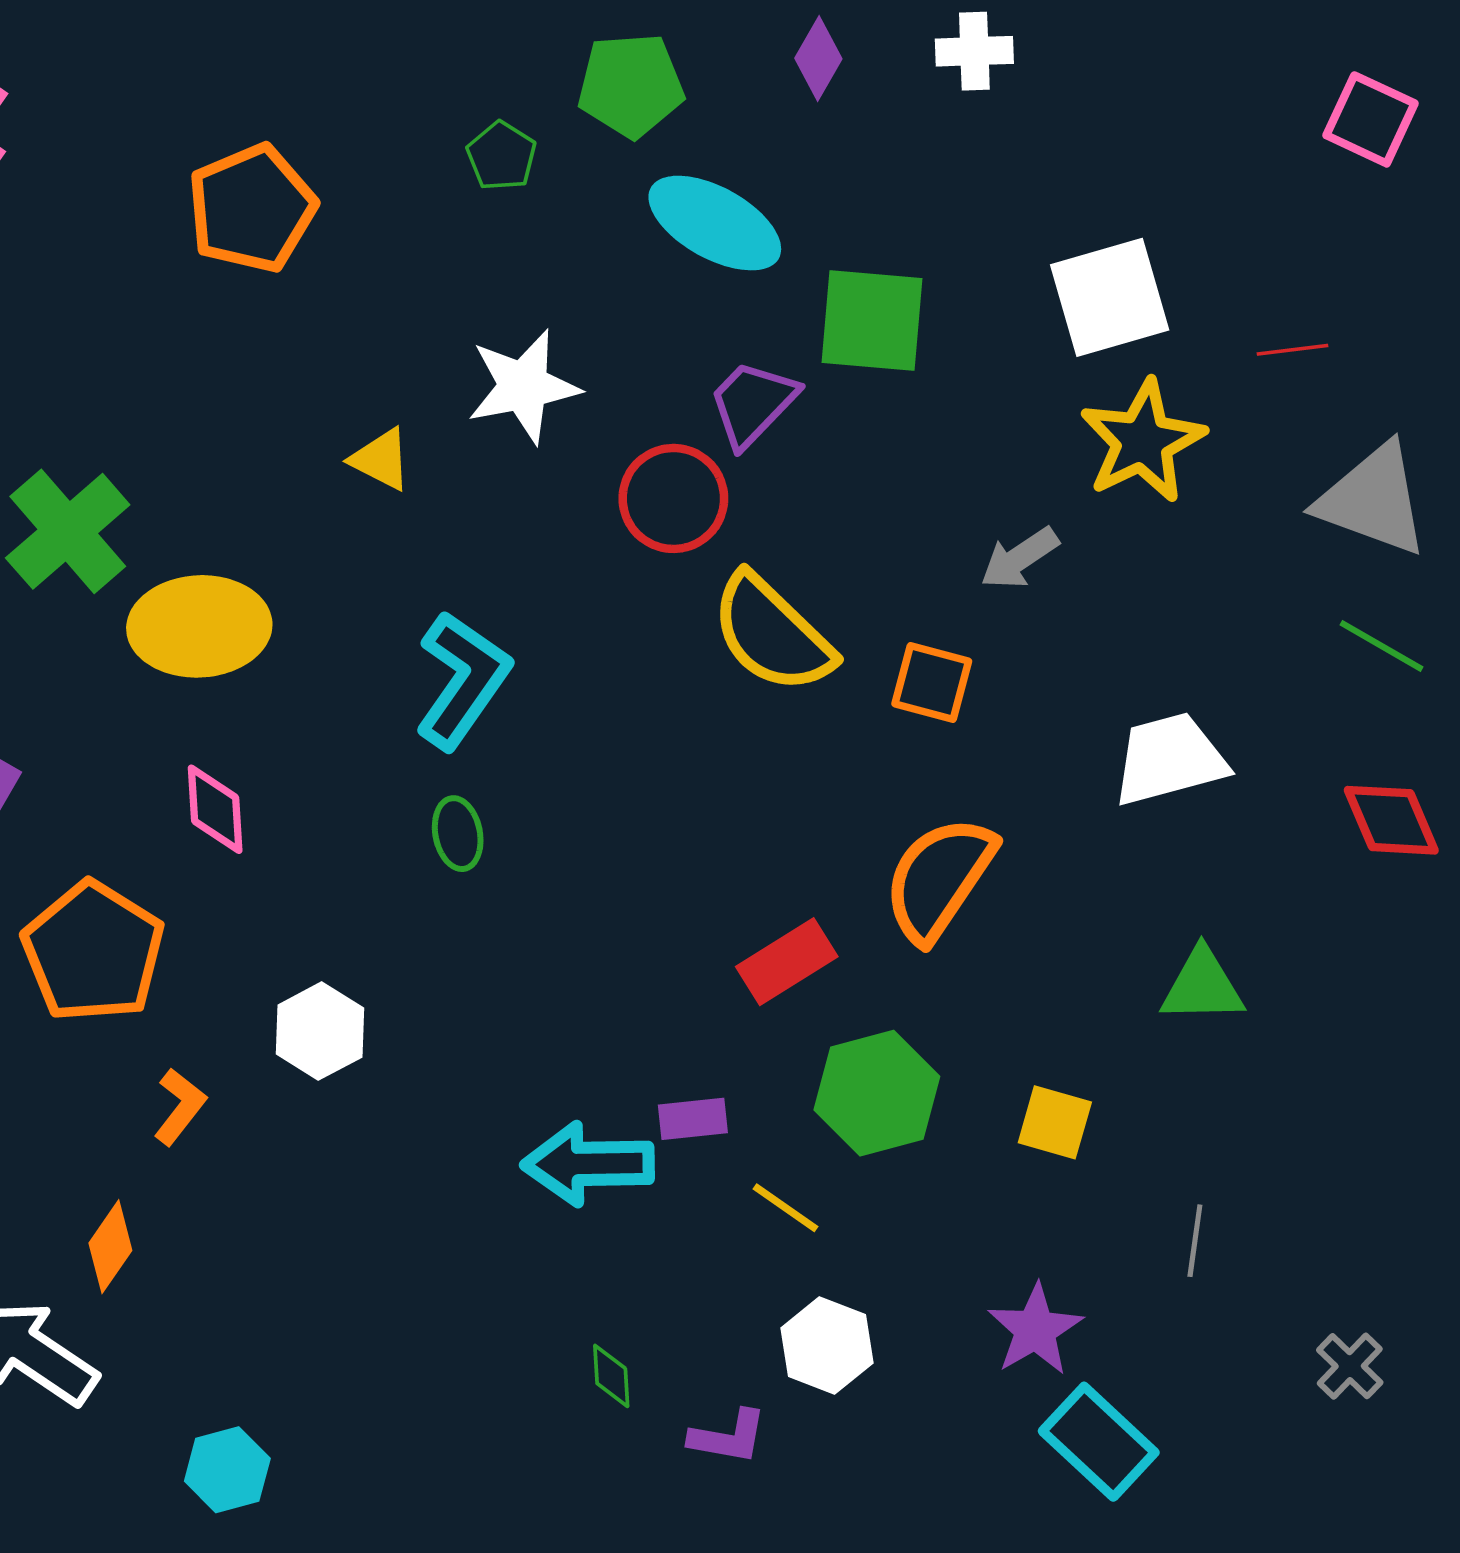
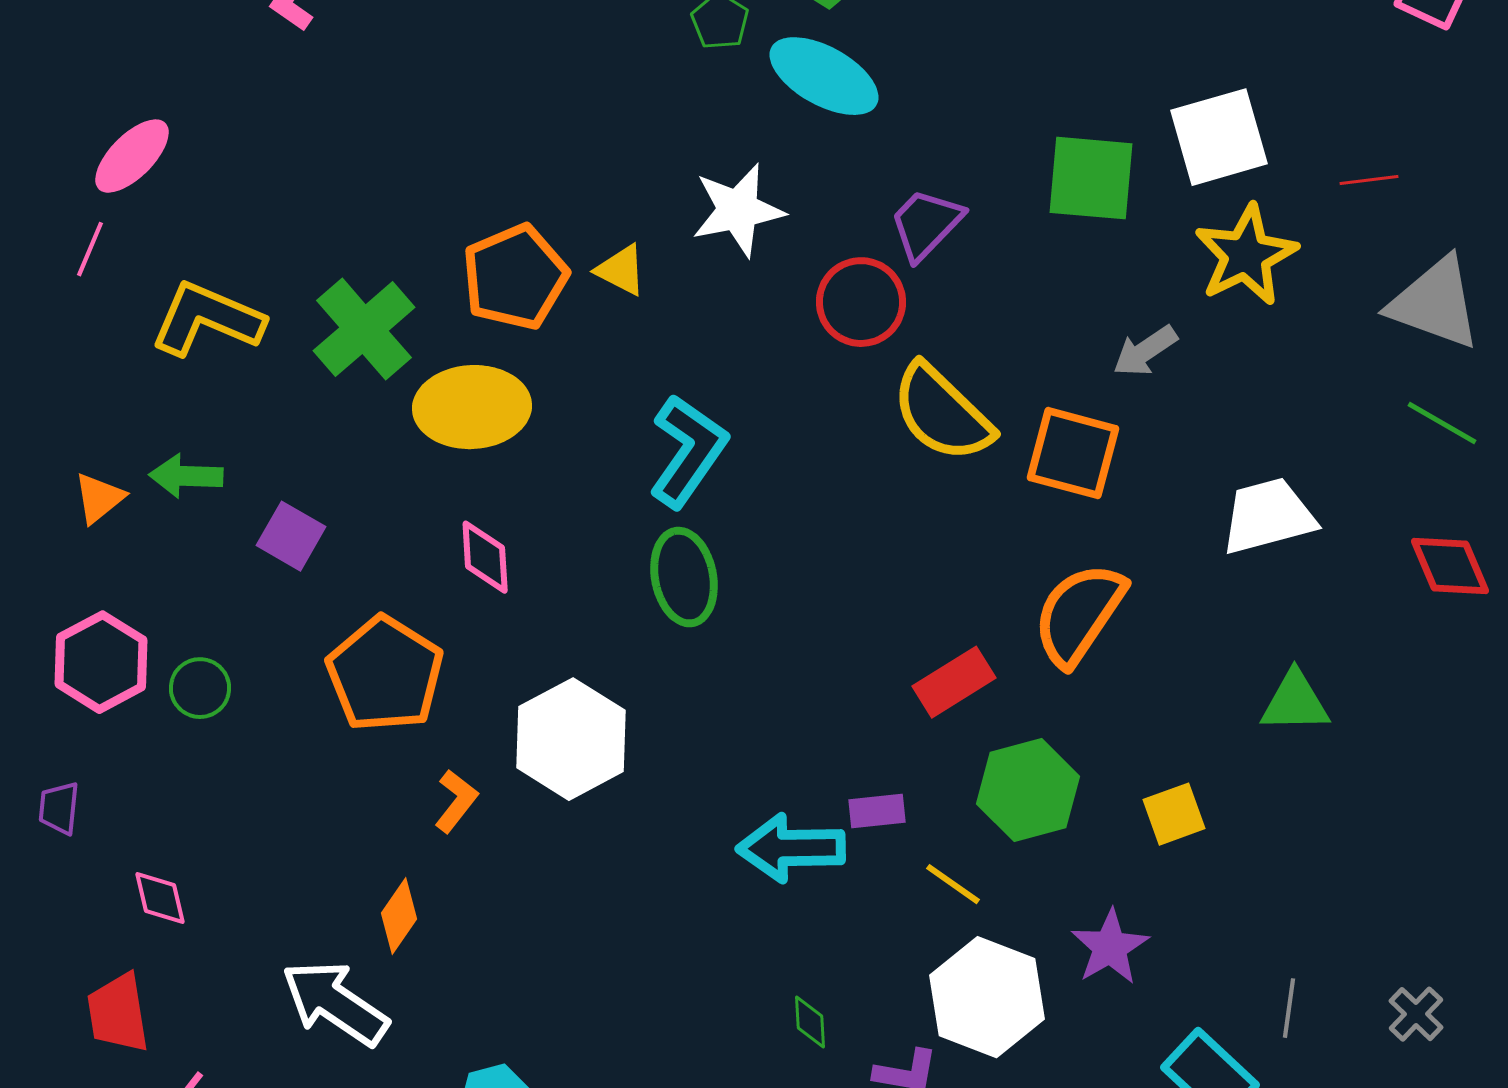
orange pentagon: (252, 208) -> (515, 277), moved
cyan ellipse: (715, 223) -> (824, 76), moved
green square: (872, 321) -> (1091, 178), moved
orange square: (932, 682) -> (1073, 453), size x1.4
green ellipse: (458, 834) -> (684, 577), size x1.6
white hexagon: (320, 1031) -> (571, 739), size x1.5
yellow square: (1055, 1122) -> (1174, 814), turned -36
gray line: (1195, 1241) -> (1289, 1008), moved
purple star: (1035, 1330) -> (1110, 947), moved
white hexagon: (827, 1345) -> (987, 997), size x1.5

